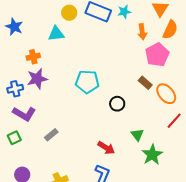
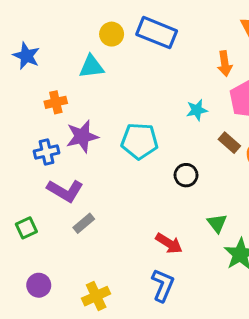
cyan star: (124, 12) -> (197, 110), moved
purple star: (37, 79) -> (82, 136), moved
blue cross: (15, 89) -> (47, 152), moved
purple L-shape: (24, 114) -> (65, 191), moved

